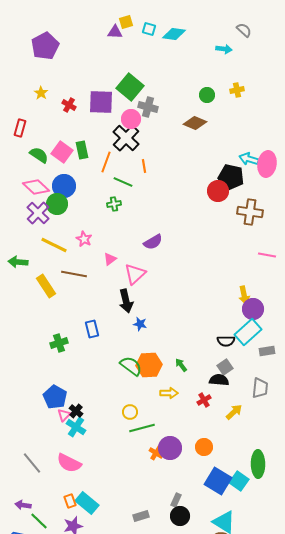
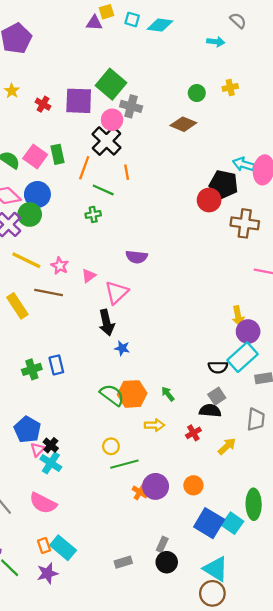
pink star: (84, 239) -> (60, 266), moved
purple semicircle: (153, 242) -> (137, 257), turned 36
blue rectangle: (92, 329) -> (56, 365), moved

